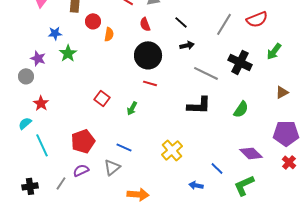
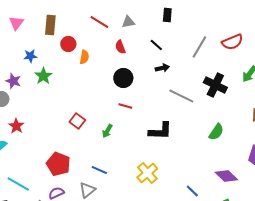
black circle: (148, 55) -> (123, 78), size x0.7
black L-shape: (199, 105) -> (160, 131), moved
red pentagon: (83, 141) -> (58, 164), turned -30
cyan line: (42, 145) -> (18, 184), moved, turned -35

